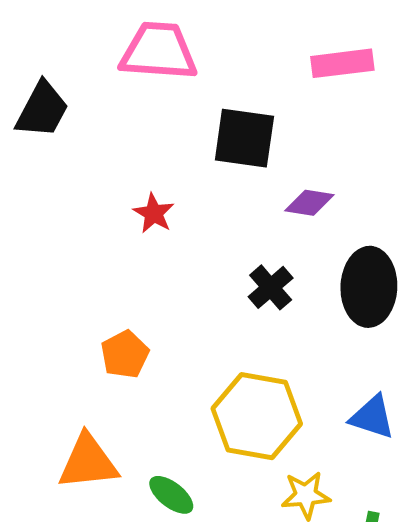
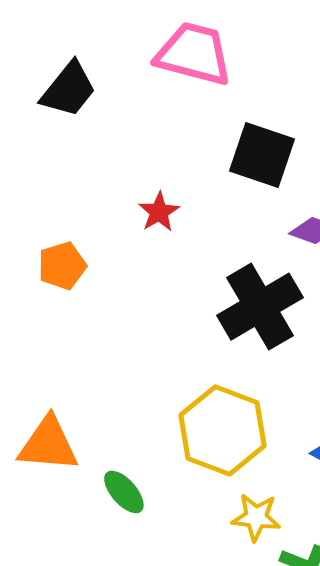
black cross: (271, 287) -> (260, 307), size x1.8
orange pentagon: (125, 354) -> (62, 266), moved

